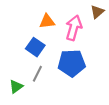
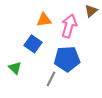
gray line: (37, 74) -> (51, 79), moved
green triangle: (16, 87) -> (15, 68), moved, turned -40

